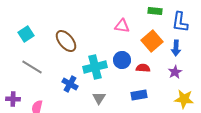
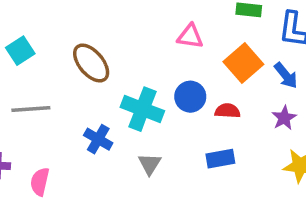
blue arrow: (176, 48) -> (286, 75), turned -42
gray line: (32, 67) -> (31, 109), turned -35
cyan cross: (95, 67) -> (142, 109), turned 35

